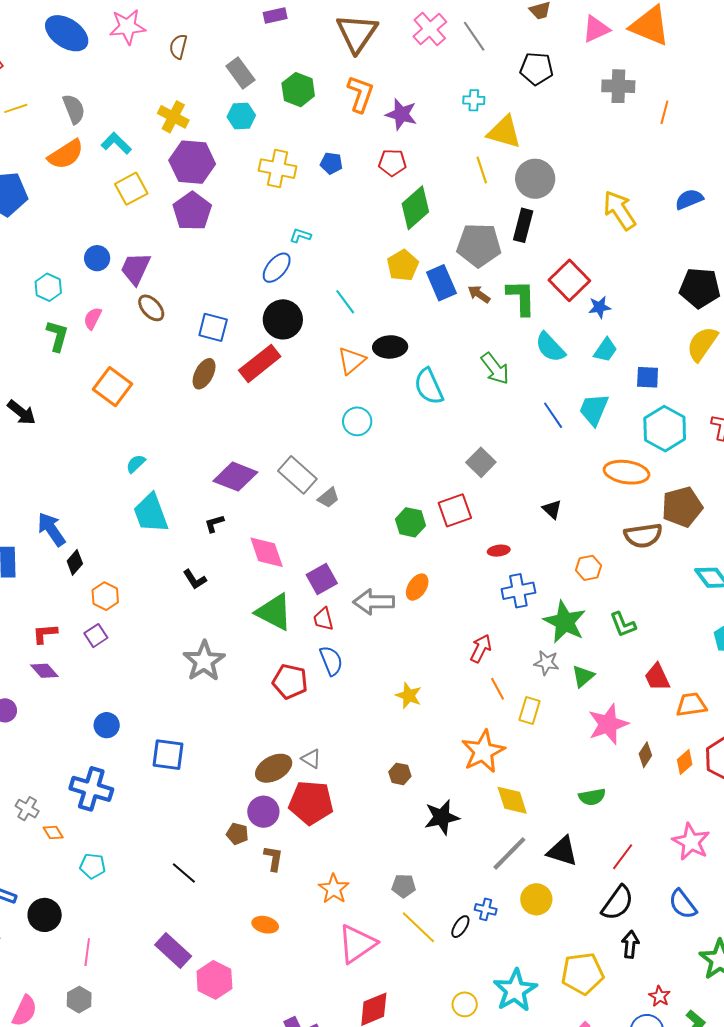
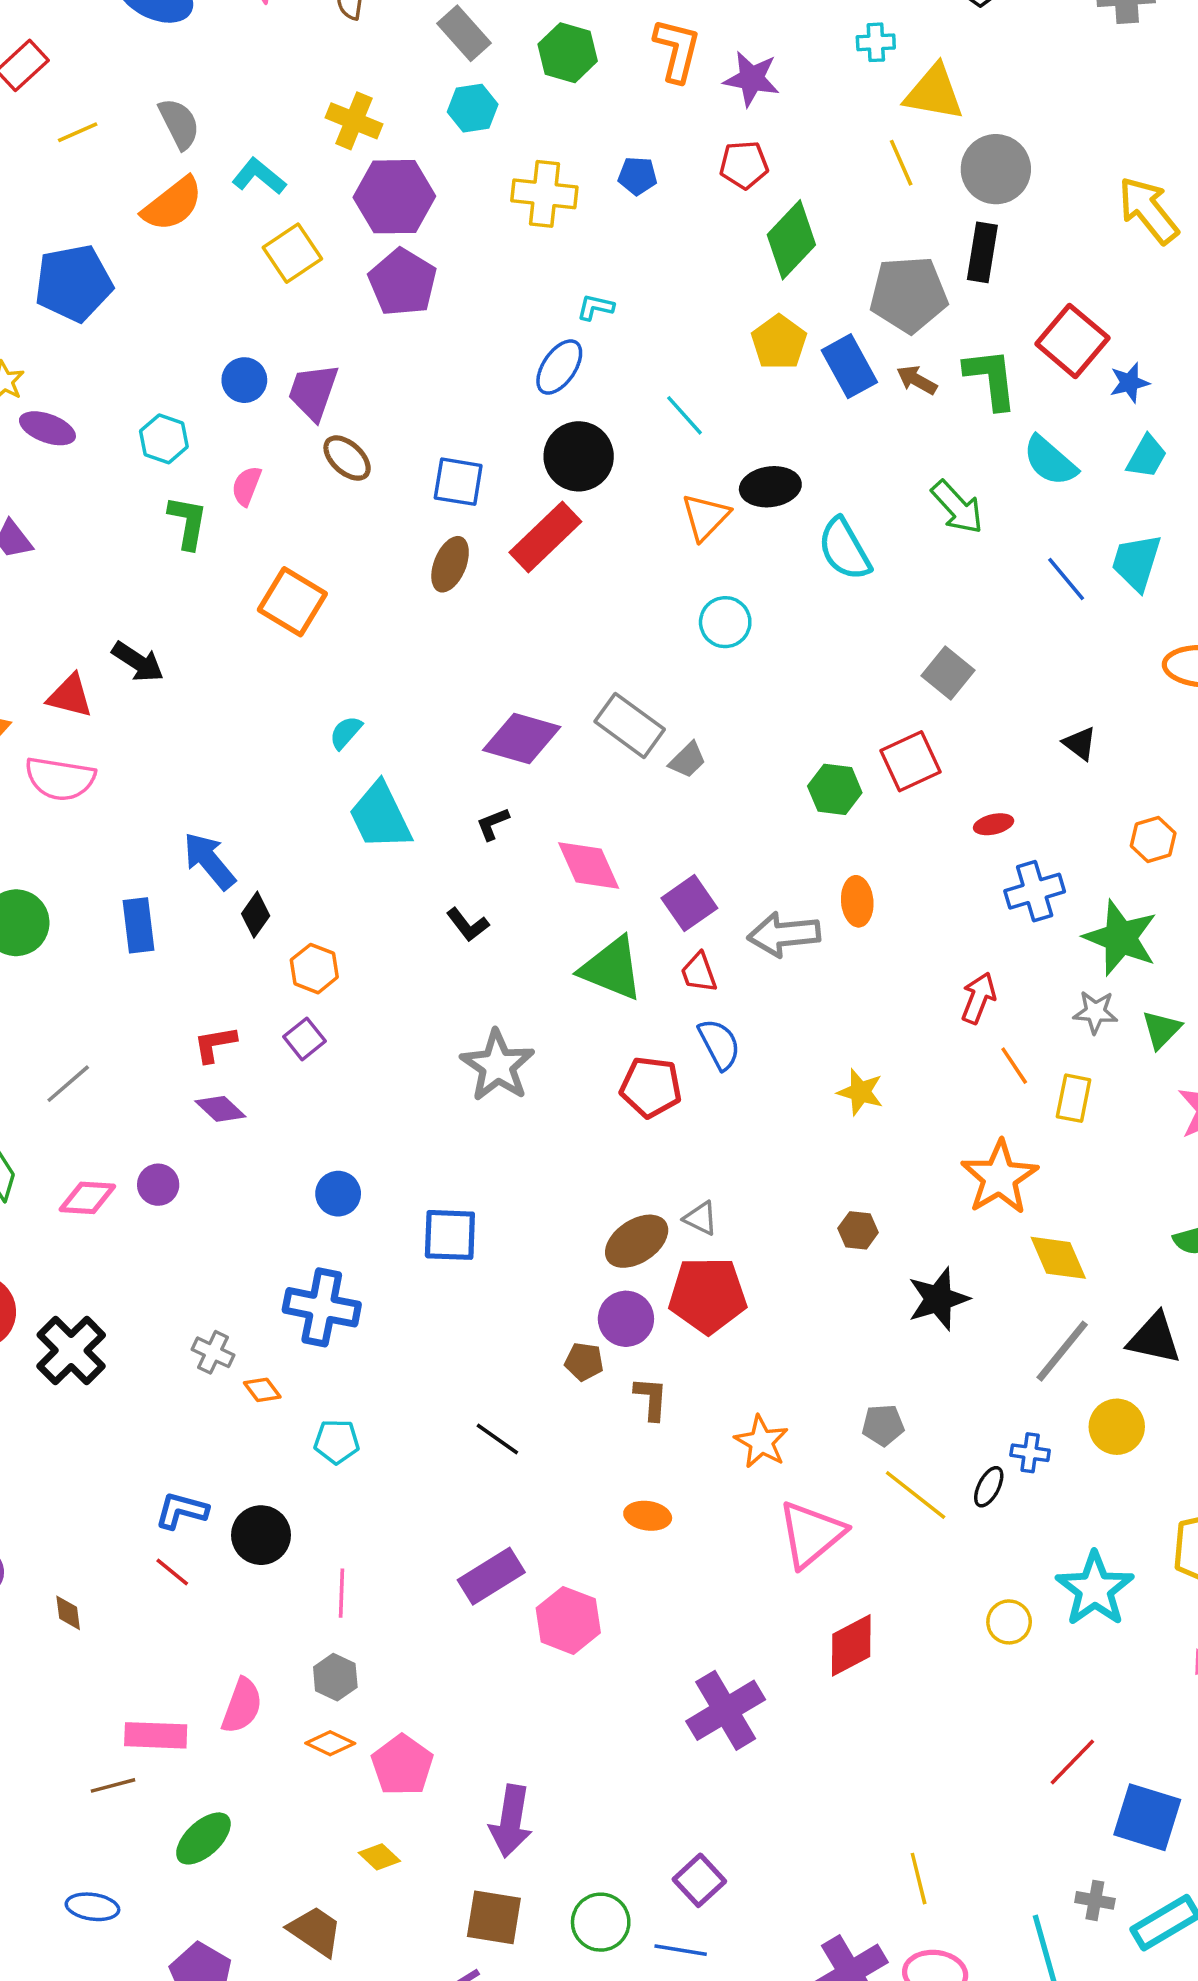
orange ellipse: (417, 587) -> (857, 901), turned -32
purple rectangle: (173, 951) -> (491, 1576), turned -69

